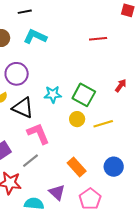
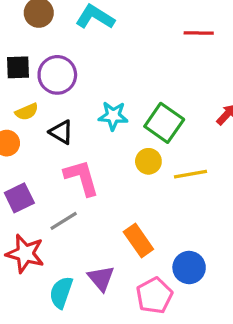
black triangle: (23, 108) -> (61, 132), size x0.7
blue circle: (114, 167) -> (189, 267), moved
cyan semicircle: (34, 204) -> (61, 292), turned -84

